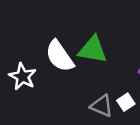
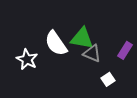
gray triangle: (102, 106) -> (92, 53), moved

